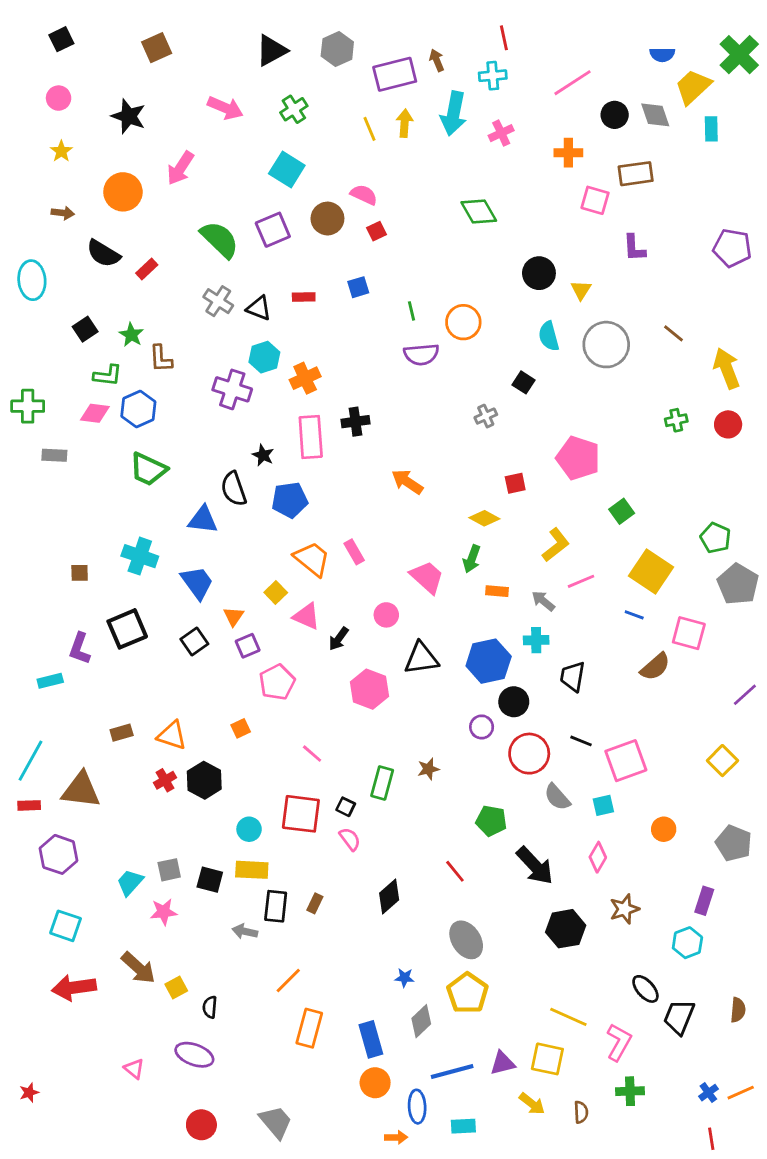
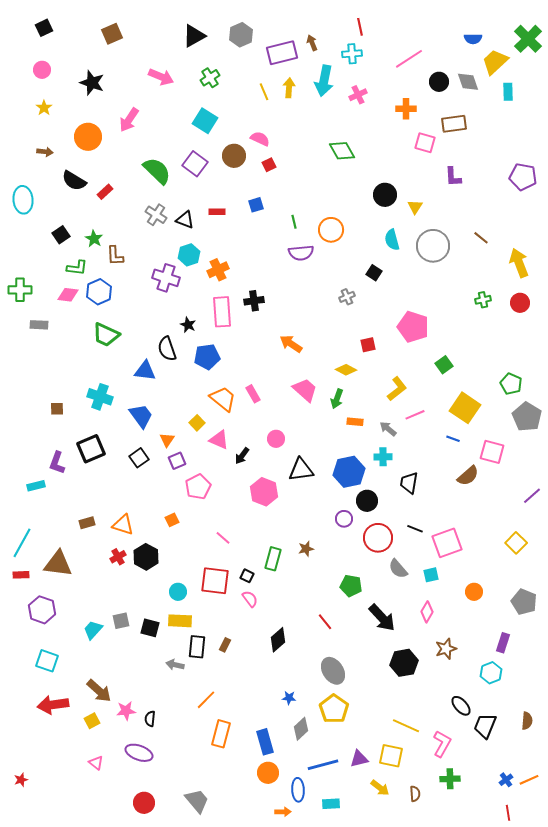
purple square: (273, 230) -> (195, 164), turned -30
pink trapezoid: (427, 577) -> (305, 390), moved
pink star: (164, 912) -> (126, 711), moved
yellow square: (176, 987) -> (92, 721), moved

